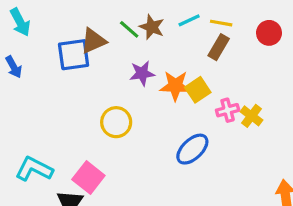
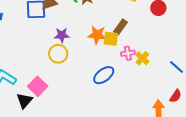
brown rectangle: (219, 47) -> (120, 27), moved
purple star: (142, 73) -> (62, 35), moved
yellow square: (198, 90) -> (111, 39), turned 35

